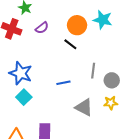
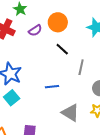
orange circle: (77, 25) -> (58, 22), moved
gray line: (93, 71) -> (81, 67), moved

